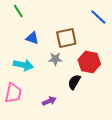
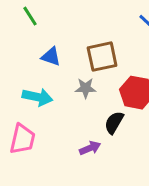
purple arrow: (49, 101) -> (90, 148), moved

